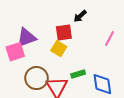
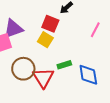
red square: (64, 32) -> (50, 24), turned 30

